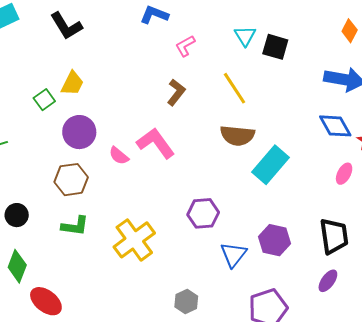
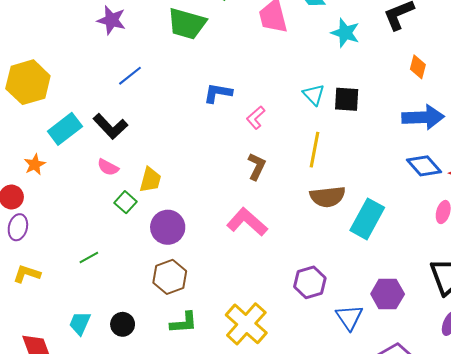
black L-shape: (66, 26) -> (110, 126), moved
yellow line: (235, 88) -> (314, 150), turned 56
pink semicircle: (119, 156) -> (108, 167), moved

